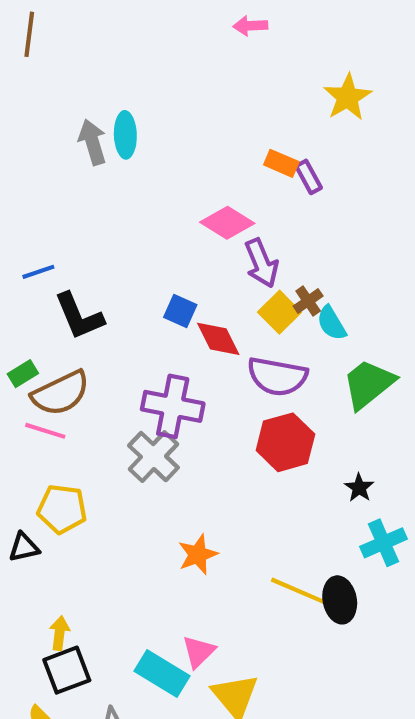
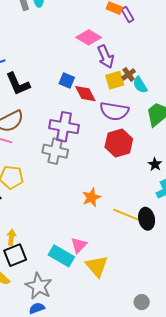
yellow square: (279, 312) -> (115, 80), turned 30
gray cross: (153, 457) -> (55, 151), turned -30
orange star: (198, 555) -> (91, 197), moved

